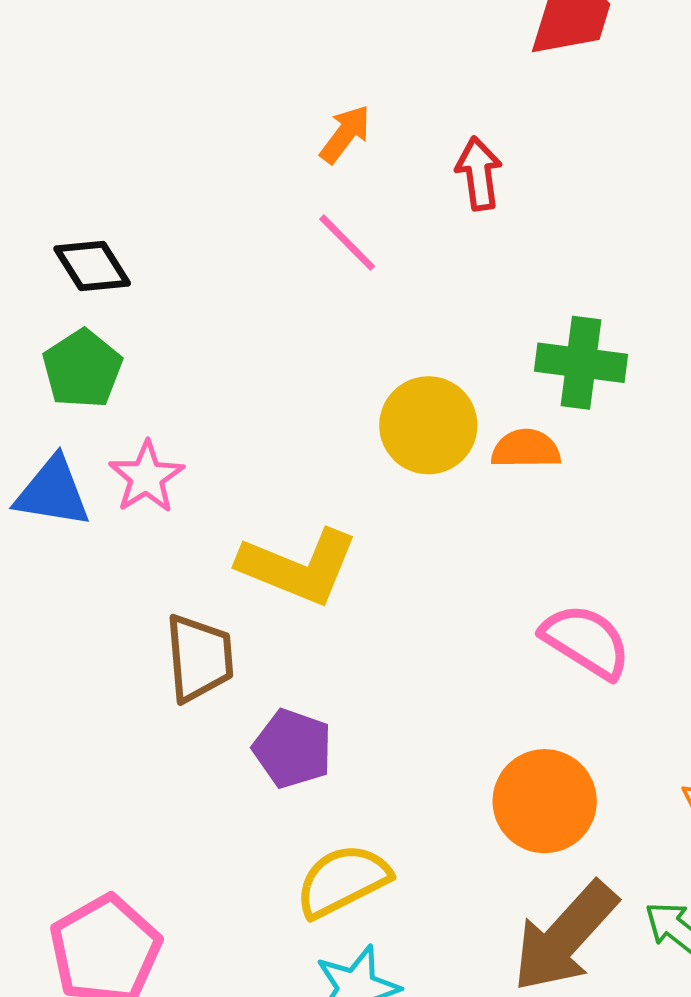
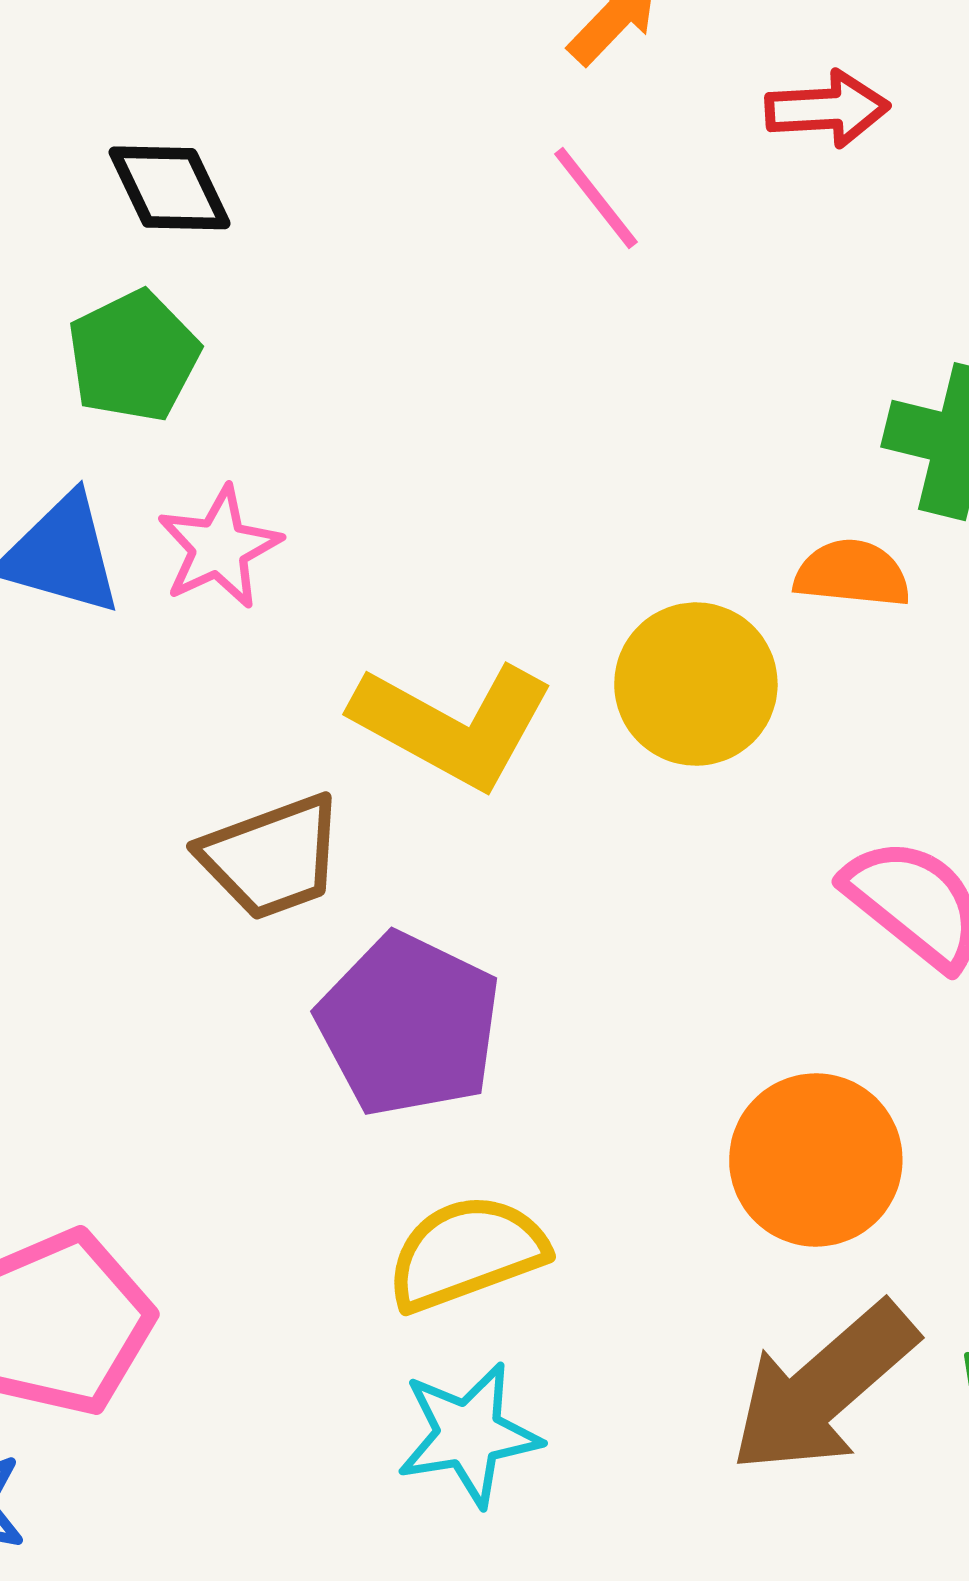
red arrow: (479, 174) -> (827, 109), turned 88
yellow circle: (428, 425) -> (696, 684), moved
brown trapezoid: (199, 658) -> (272, 857), turned 68
purple pentagon: (293, 749) -> (409, 1025), size x1.4

